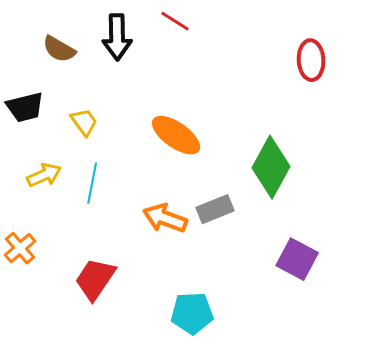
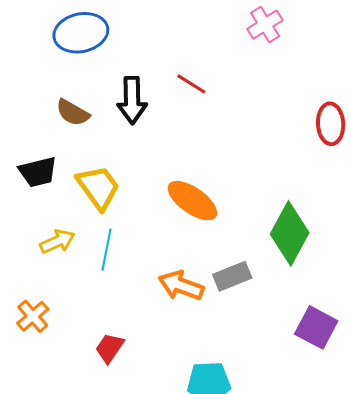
yellow trapezoid: (84, 122) -> (98, 187), size x1.6
red trapezoid: (95, 279) -> (110, 348), size x0.7

